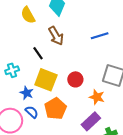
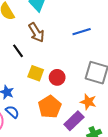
yellow square: (46, 80) -> (36, 73), moved, size x0.7
orange star: (97, 97) -> (88, 102), moved
orange pentagon: (56, 109) -> (50, 107), moved

